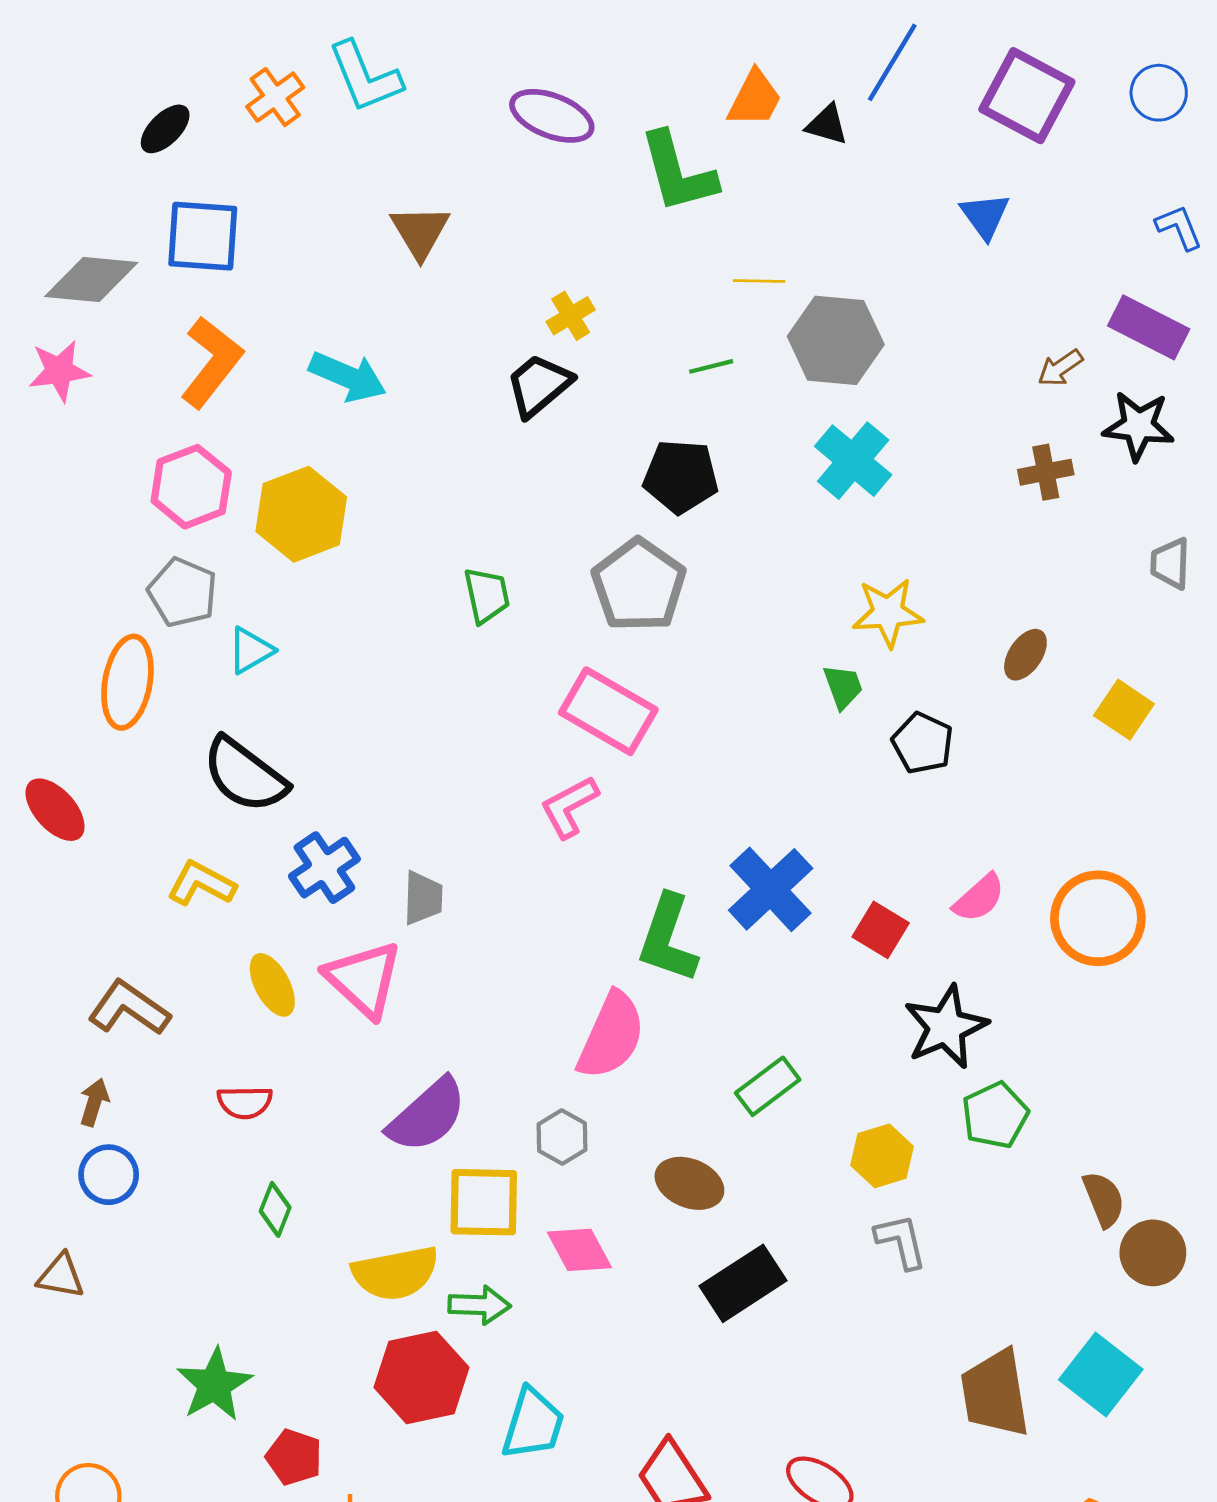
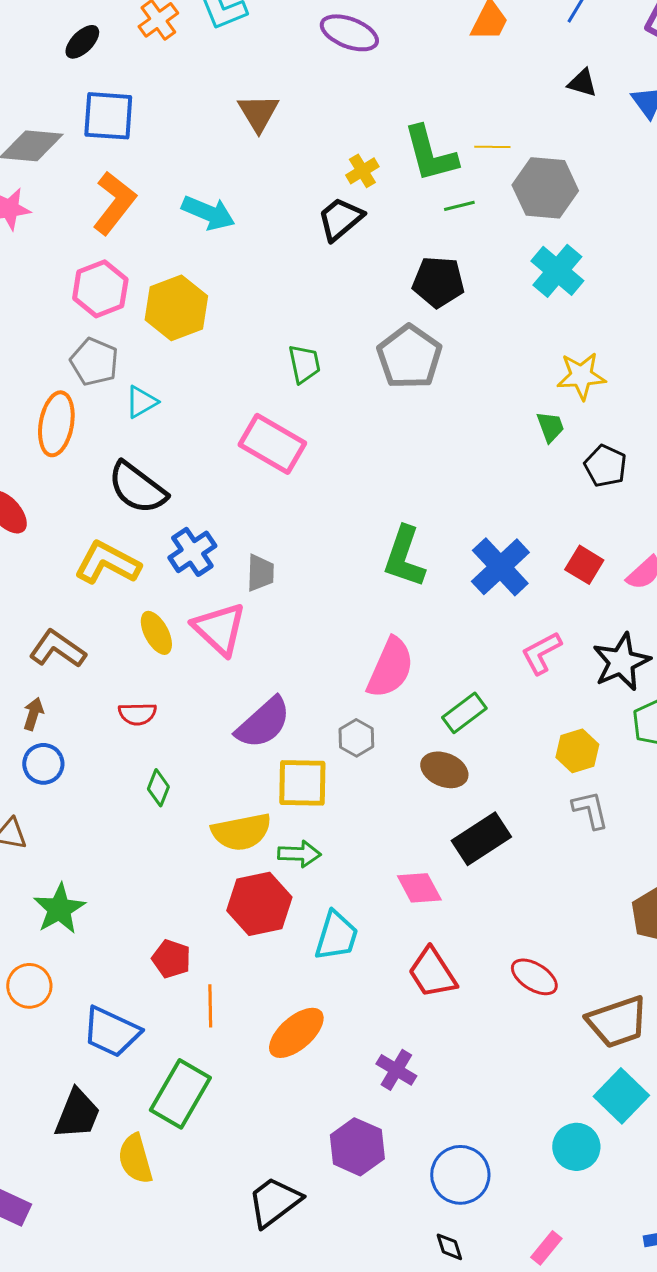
black triangle: (827, 125) -> (582, 83), moved
green L-shape: (678, 172) -> (430, 154), moved
pink rectangle: (608, 711) -> (272, 444), moved
pink L-shape: (569, 807) -> (541, 653), moved
yellow L-shape: (201, 884) -> (107, 563), size x1.4
red square: (881, 930) -> (584, 565), moved
green L-shape: (668, 939) -> (404, 557), moved
green rectangle: (768, 1086) -> (464, 713), moved
pink diamond: (579, 1250) -> (419, 888), moved
green star: (214, 1385) -> (59, 909), moved

